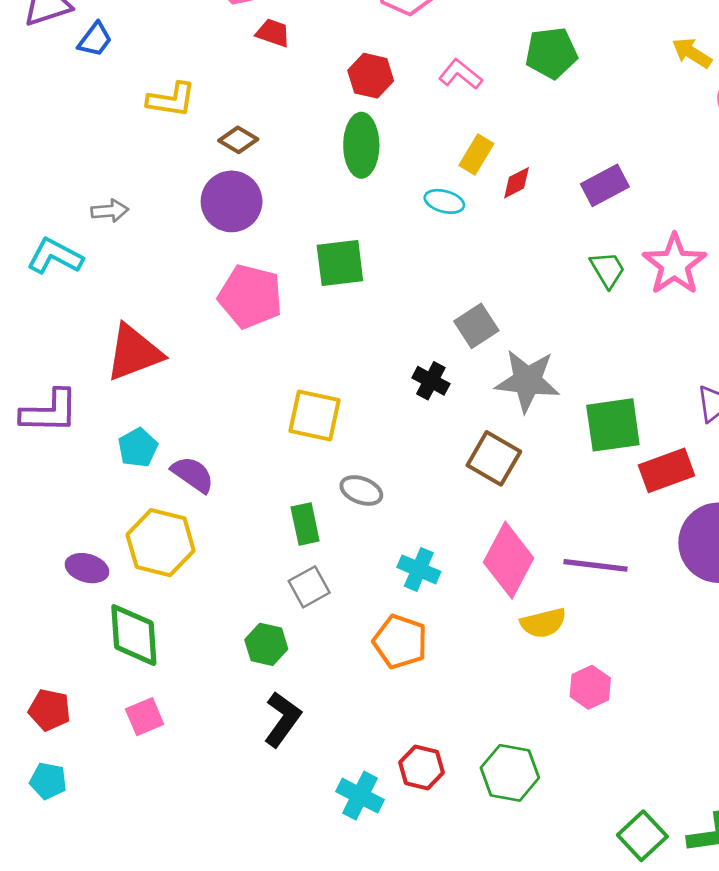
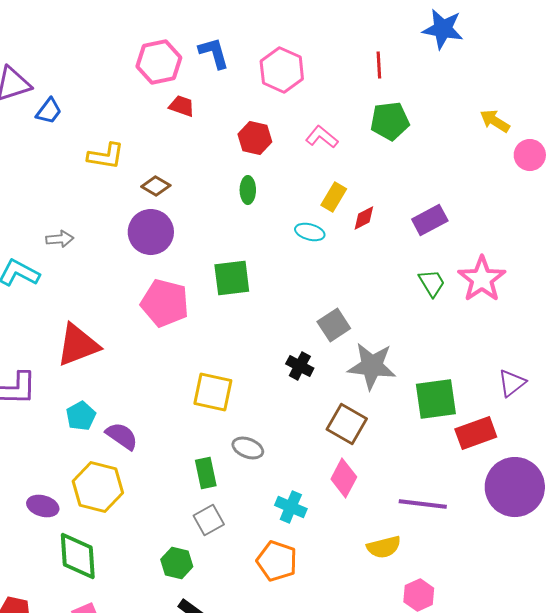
green ellipse: (361, 145) -> (248, 190), size x0.6
pink diamond: (509, 560) -> (344, 478), moved, size x0.7

